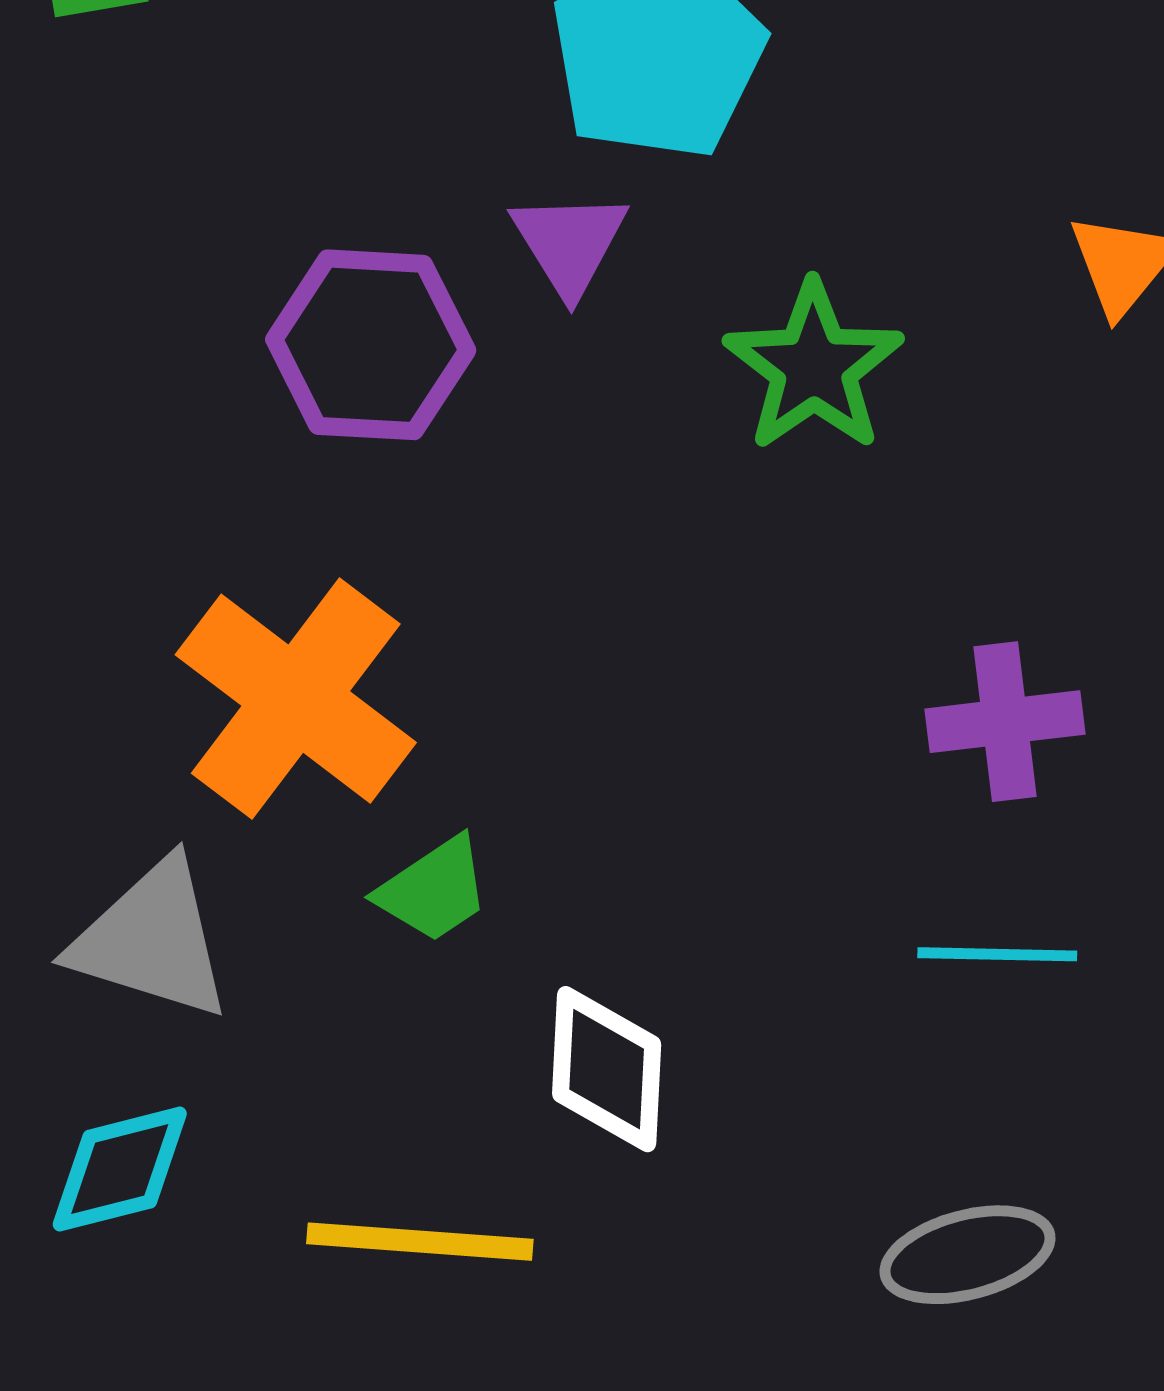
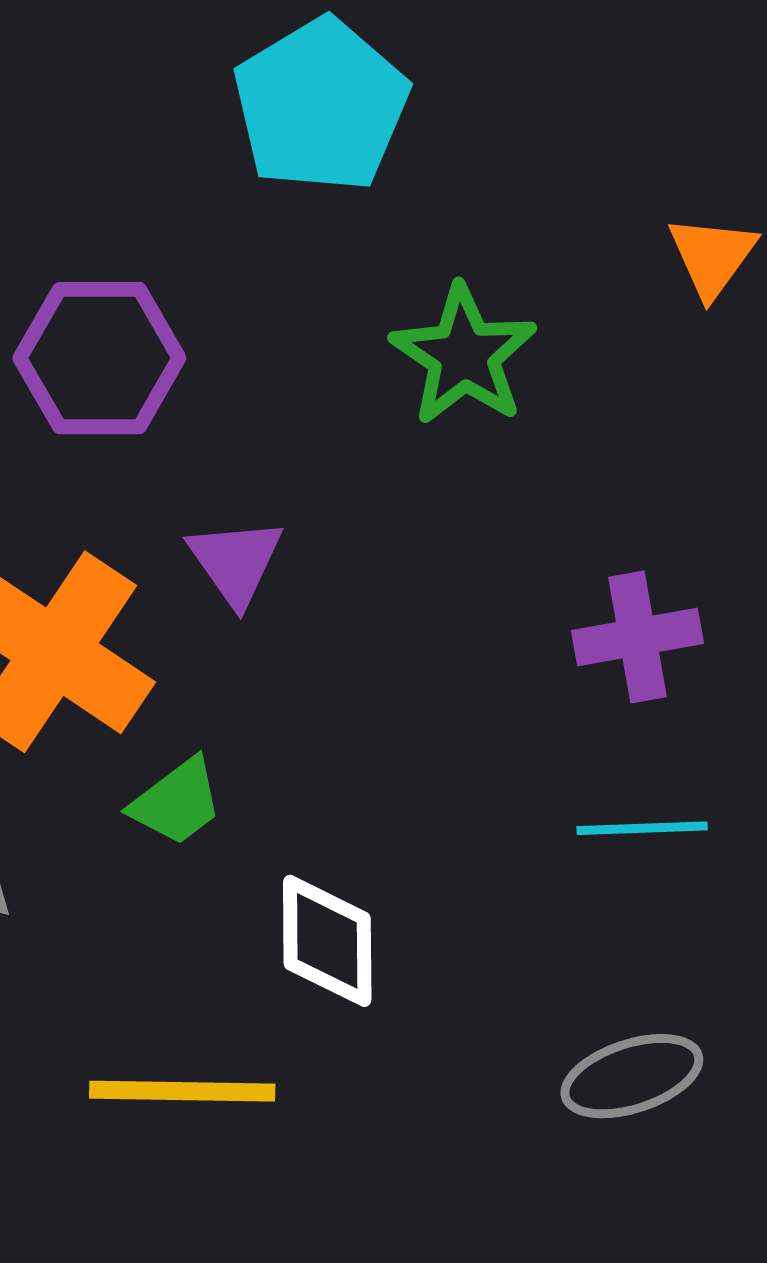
purple triangle: (569, 243) -> (236, 562), moved

